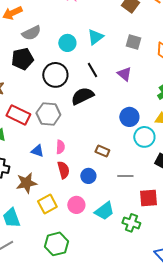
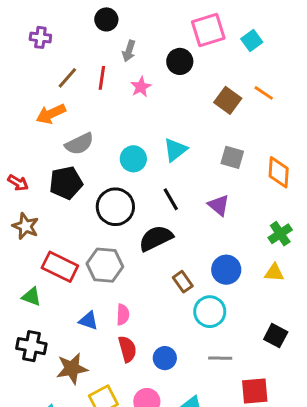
cyan circle: (144, 137) -> (210, 312), moved
brown rectangle: (102, 151) -> (183, 282), moved, turned 32

